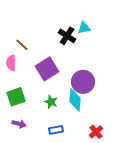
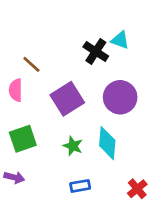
cyan triangle: (84, 28) -> (120, 40), turned 32
purple circle: (83, 82) -> (120, 97), moved
purple arrow: (19, 124) -> (14, 177), moved

